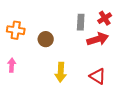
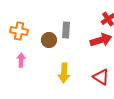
gray rectangle: (81, 22) -> (66, 30), moved
pink arrow: (12, 65) -> (21, 60), moved

